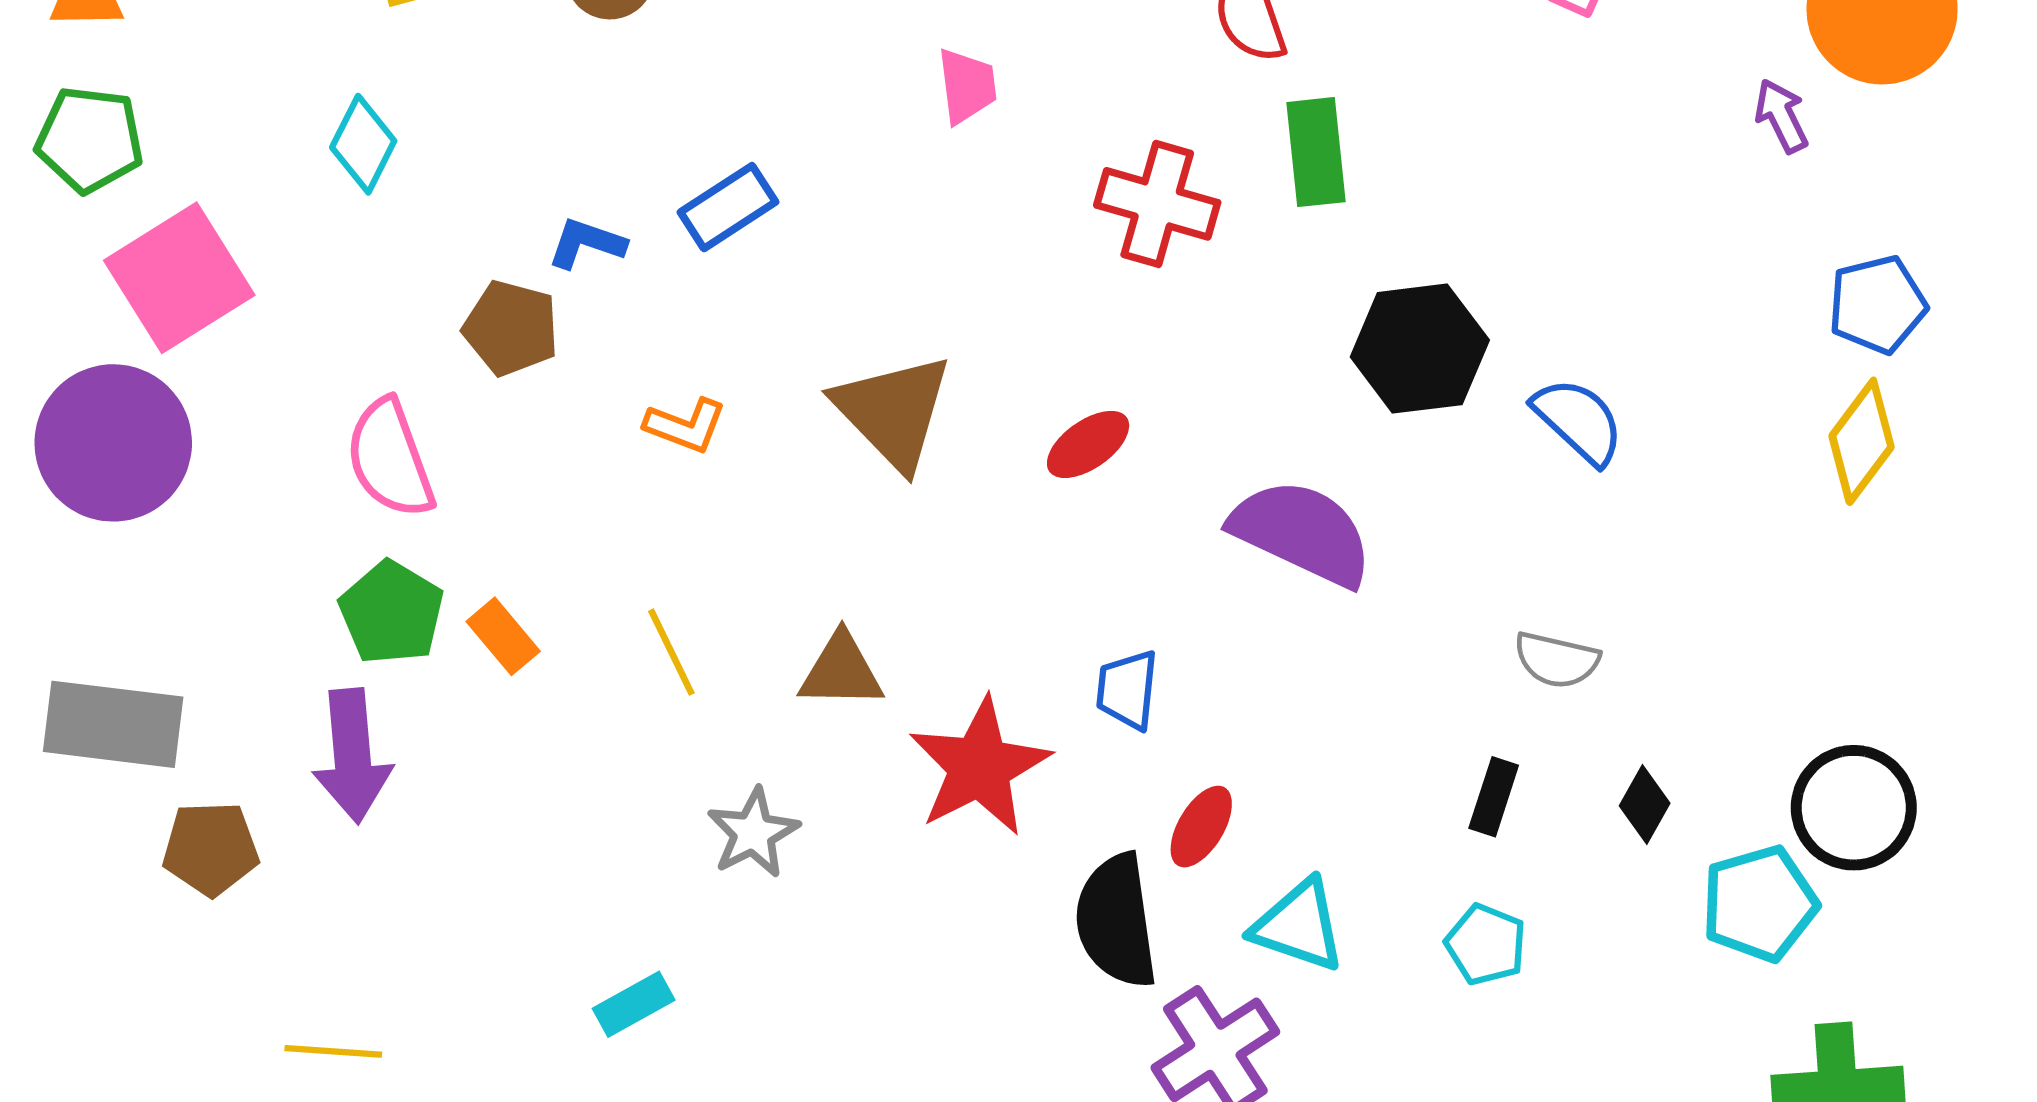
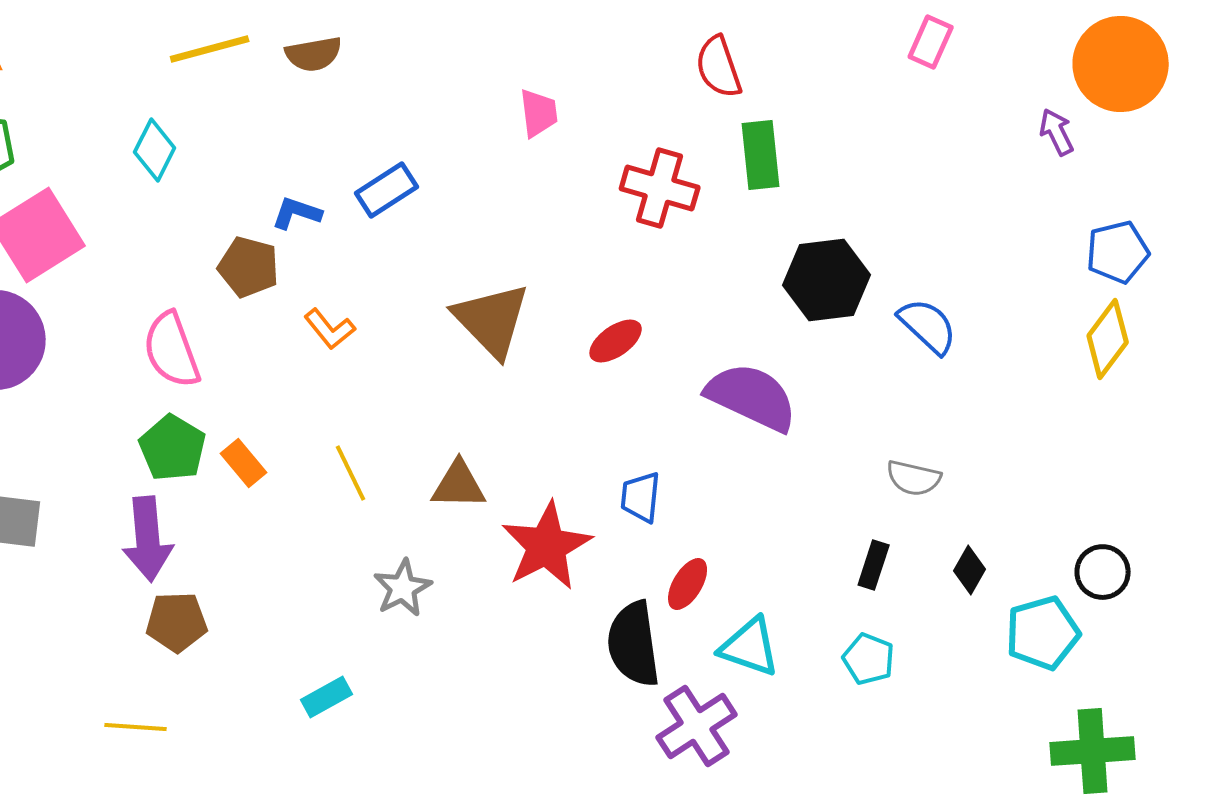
orange L-shape: (686, 426) -> (330, 329), moved, turned 30
black circle: (1854, 808) -> (1103, 572), size x0.7
brown pentagon: (211, 849) -> (177, 622), moved

